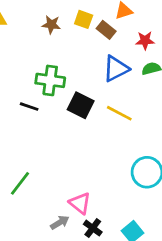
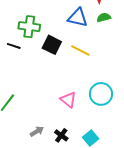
blue triangle: (116, 69) -> (78, 18), turned 40
pink triangle: (80, 203) -> (68, 100), moved

